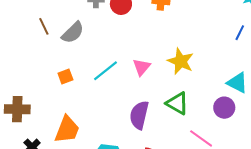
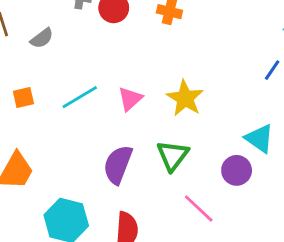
gray semicircle: (73, 33) -> (42, 38), size x0.7
green triangle: (177, 103) -> (173, 156), turned 30

